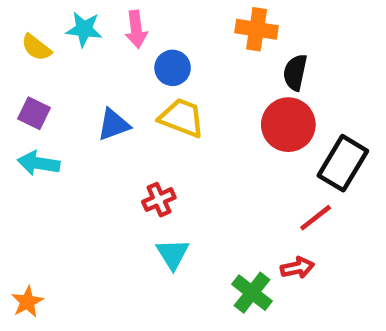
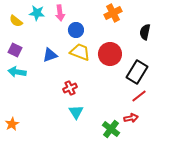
orange cross: (257, 29) -> (113, 13), turned -36
black semicircle: (295, 72) -> (145, 32), moved
red circle: (288, 125) -> (110, 54), moved
black rectangle: (343, 163) -> (137, 72), moved
orange star: (27, 302) -> (12, 124), moved

